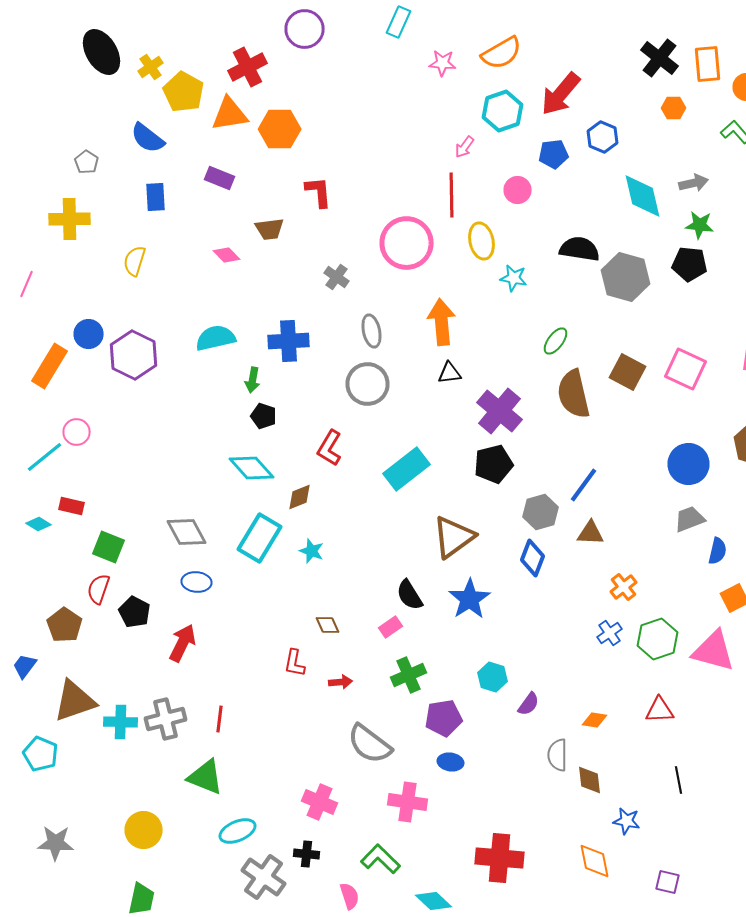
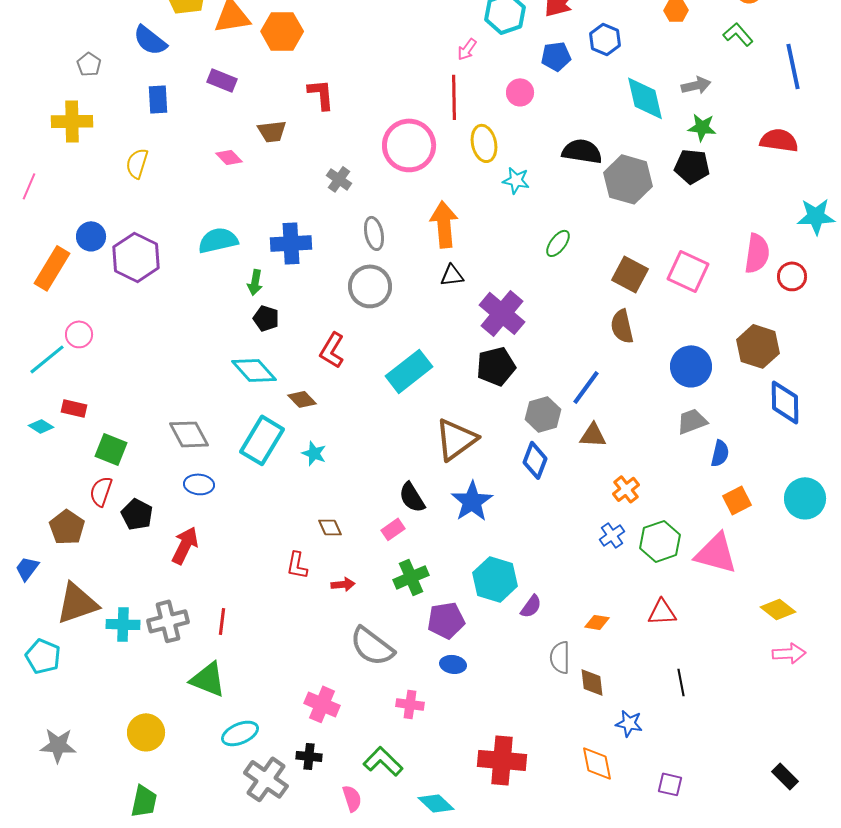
brown semicircle: (574, 394) -> (622, 326), moved, size x0.7
brown diamond: (300, 497) -> (302, 399), turned 68
cyan hexagon: (492, 677) -> (495, 579), size x1.5
pink cross: (408, 802) -> (410, 704), size x0.7

